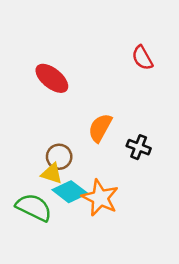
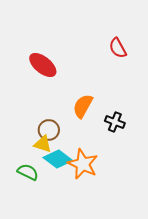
green semicircle: (34, 207) -> (28, 172), size x0.7

